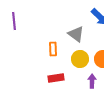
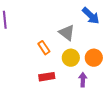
orange rectangle: (53, 49) -> (44, 48), turned -32

